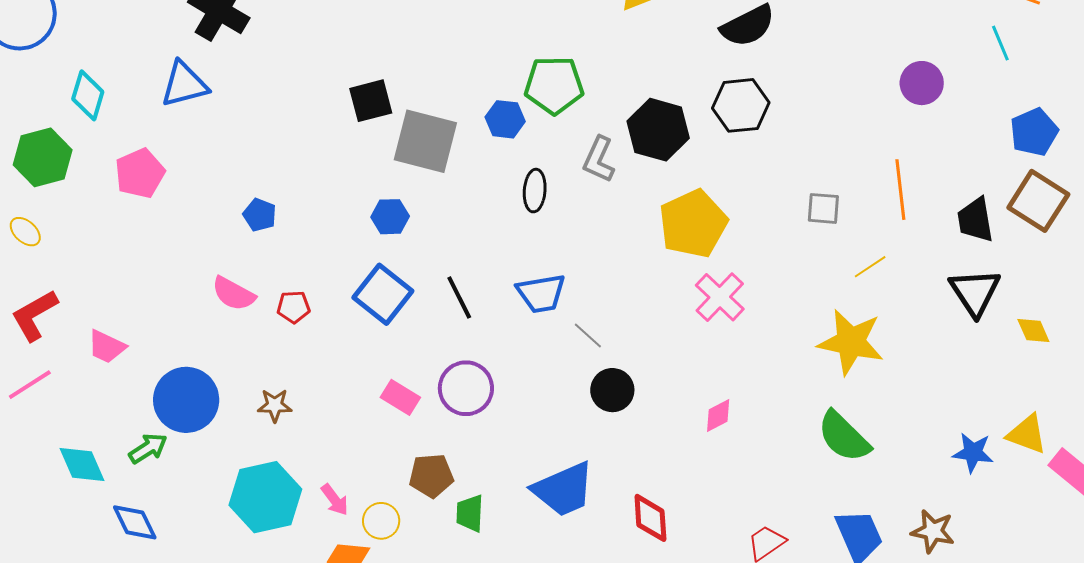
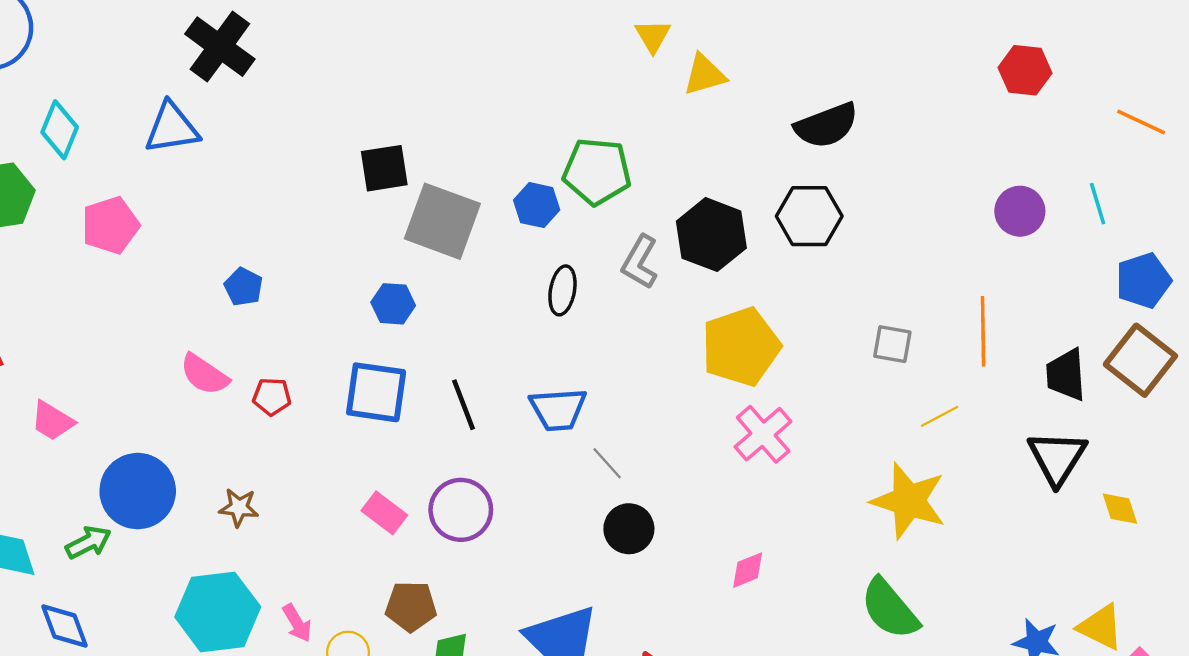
cyan line: (1000, 43) -> (1098, 204), moved
blue square: (383, 294) -> (376, 392), turned -36

